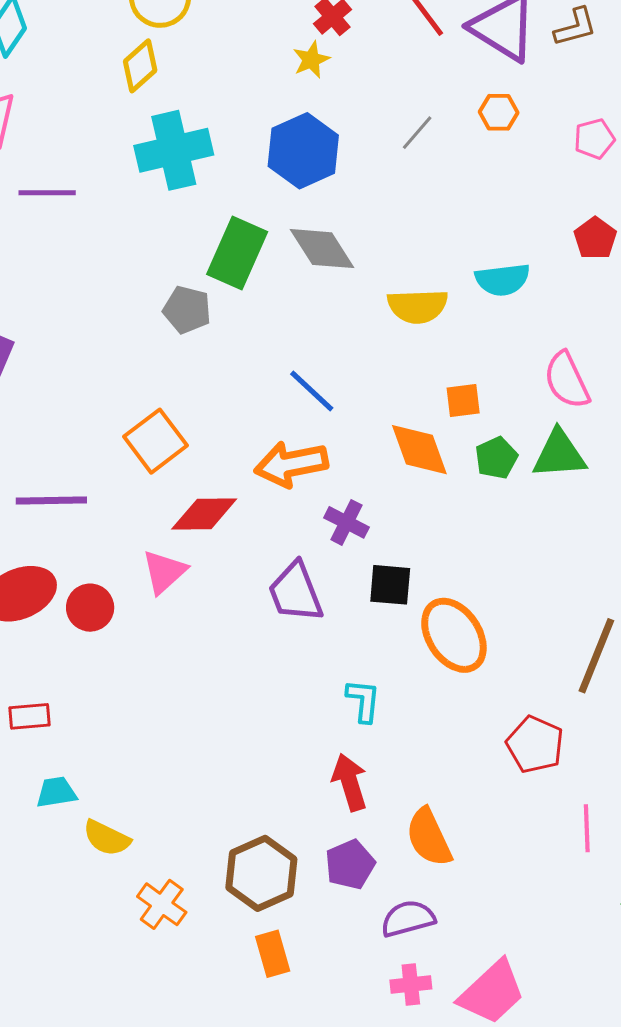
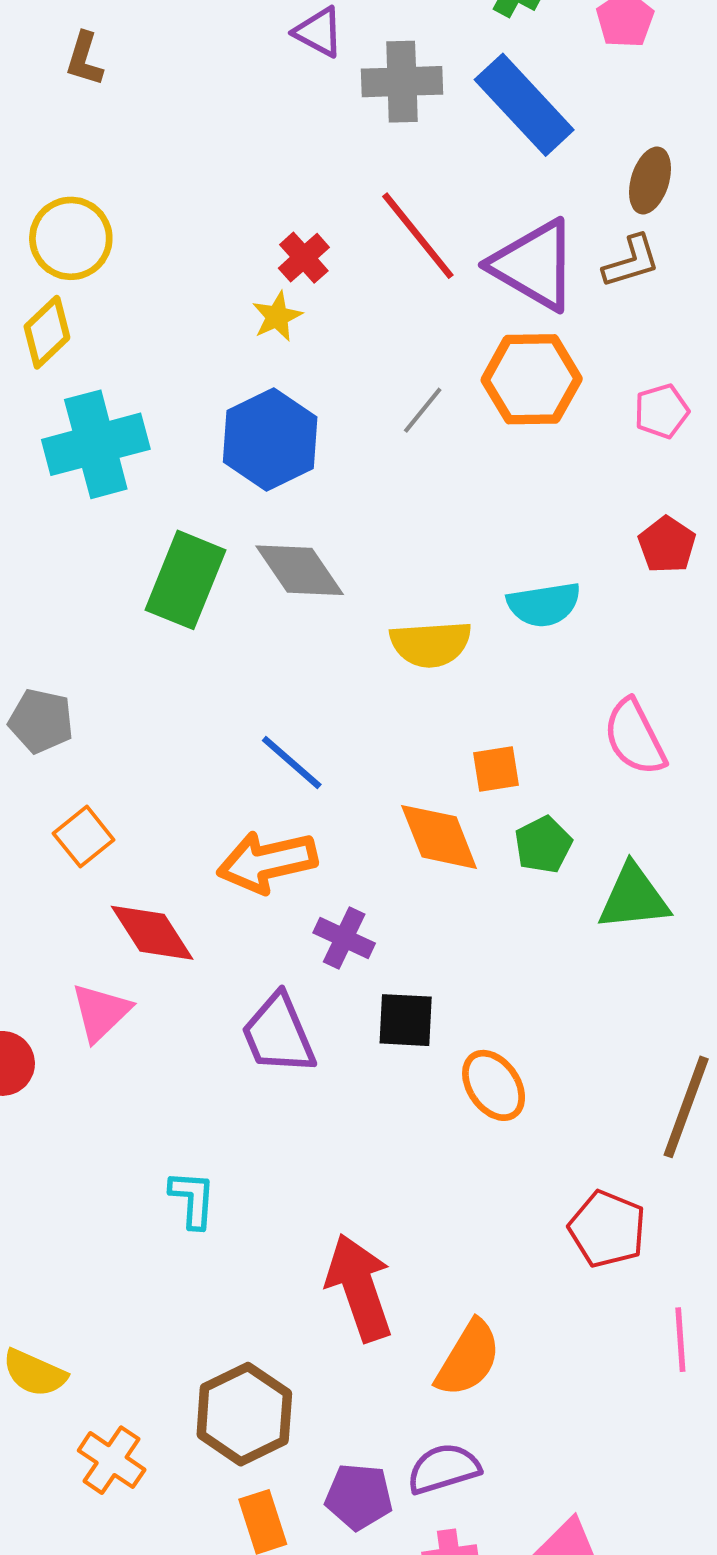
orange hexagon: (499, 112) -> (532, 379), size x1.8
gray pentagon: (187, 310) -> (41, 721), moved
orange square: (156, 441) -> (84, 837), size x0.7
green triangle: (559, 454) -> (634, 898), moved
red diamond: (204, 514) -> (152, 933), turned 60
orange ellipse: (454, 635) -> (494, 1085), size x0.7
cyan L-shape: (363, 701) -> (193, 1199), moved
red arrow: (350, 782) -> (359, 1288), size x1.4
orange semicircle: (429, 837) -> (468, 1359), turned -122
purple pentagon: (350, 864) -> (359, 1497), moved, turned 30

